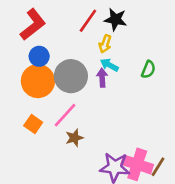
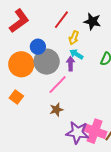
black star: (115, 19) -> (92, 21), moved
blue circle: (39, 56) -> (38, 47), moved
pink line: (65, 115) -> (58, 85), moved
brown star: (74, 138) -> (56, 110), moved

